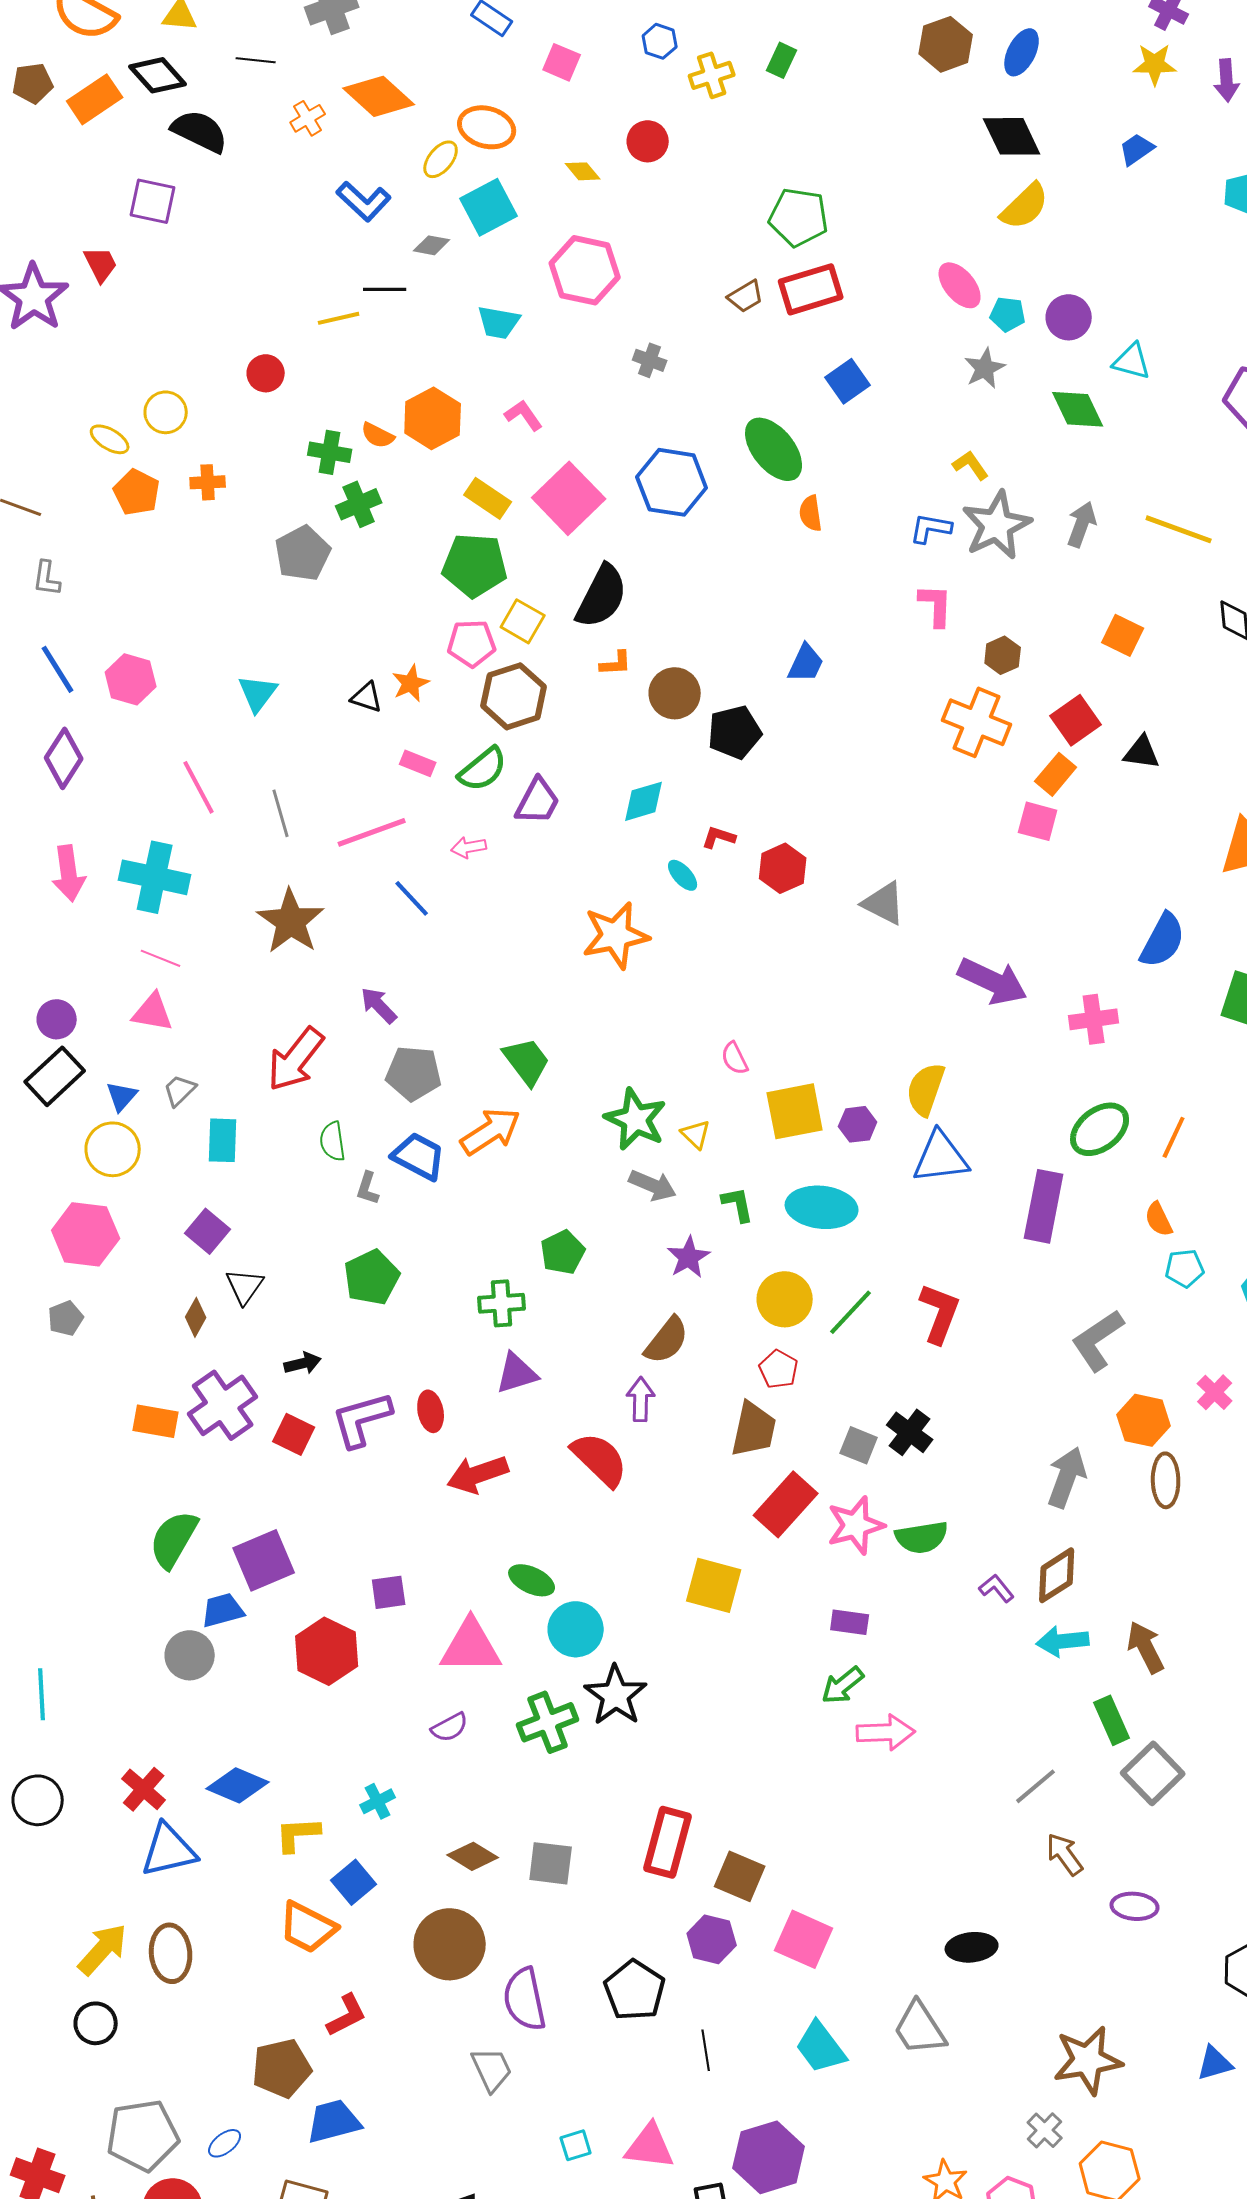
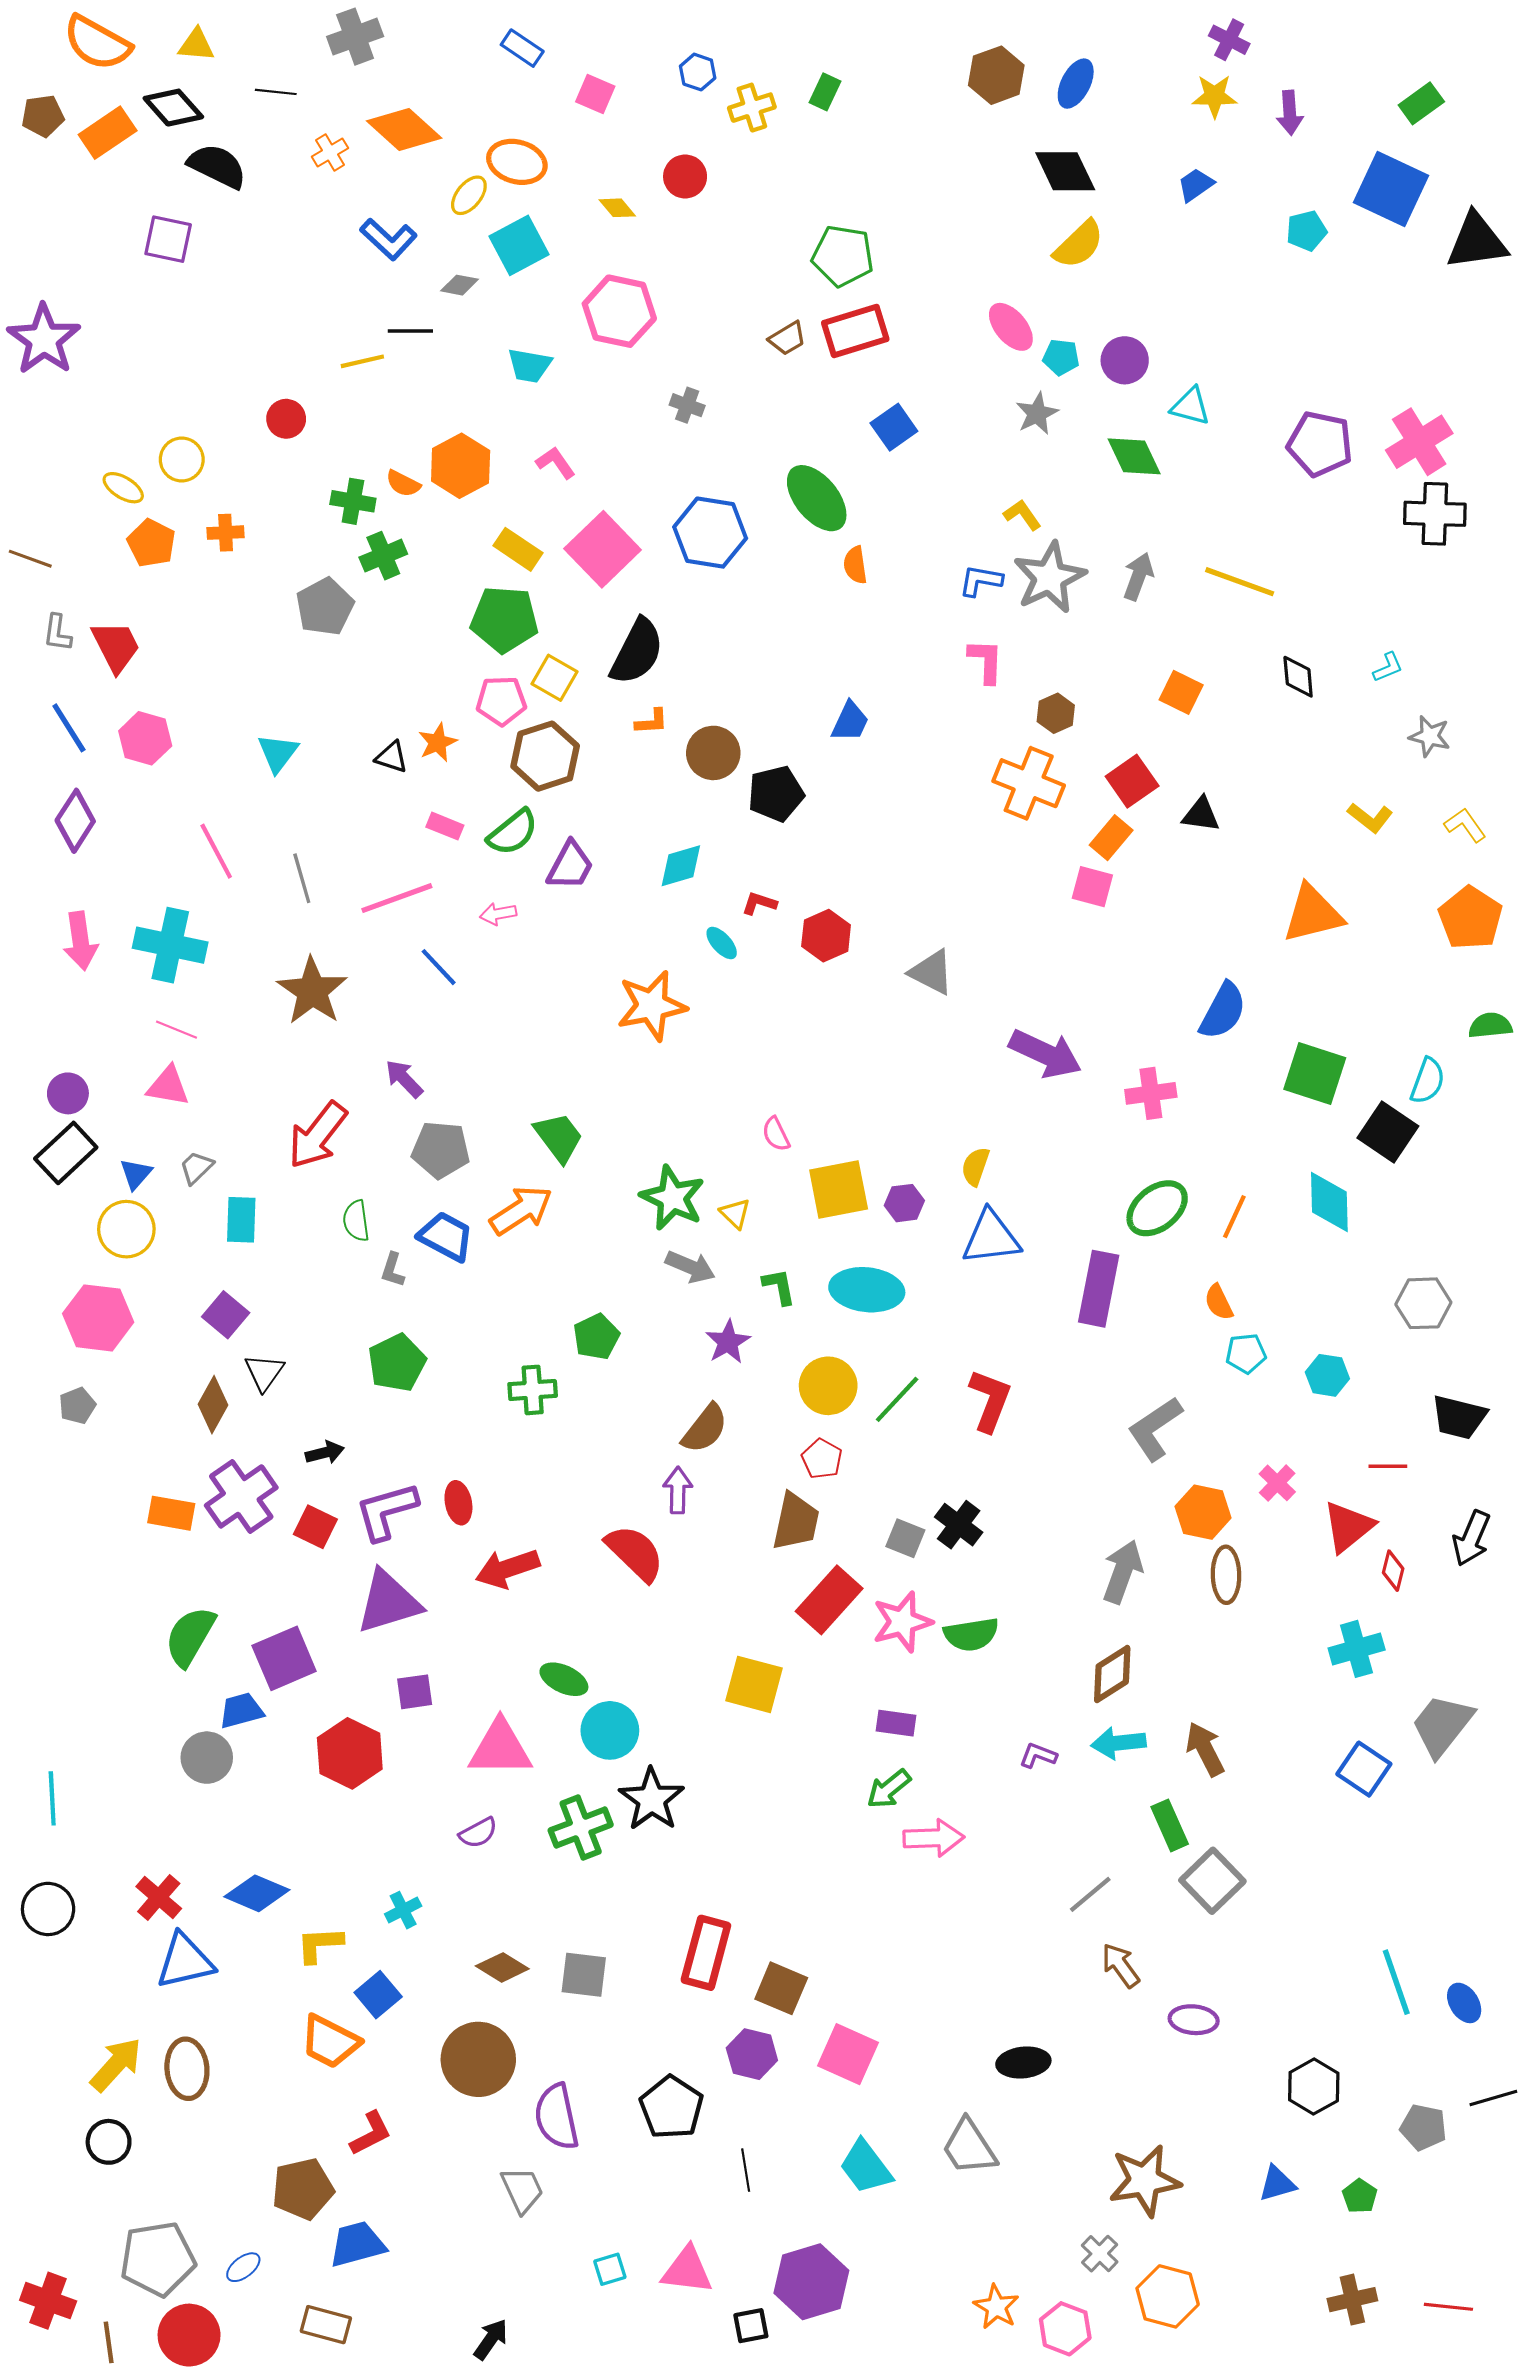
red trapezoid: (101, 264) -> (116, 646), moved, size x1.4
yellow semicircle: (926, 1089) -> (975, 1166), size x0.7
brown diamond: (196, 1317) -> (213, 1405), size x1.4
purple triangle: (517, 1373) -> (388, 1602), moved, size x1.5
purple L-shape: (997, 1588) -> (1038, 1755), moved, turned -30

